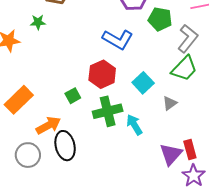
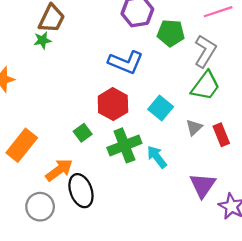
green star: (38, 22) -> (42, 40), moved
red rectangle: (190, 150) -> (221, 135), moved

